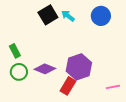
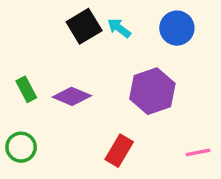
purple hexagon: (79, 67) -> (152, 91), moved
purple diamond: (45, 69) -> (72, 96), moved
green circle: (19, 72) -> (21, 147), moved

